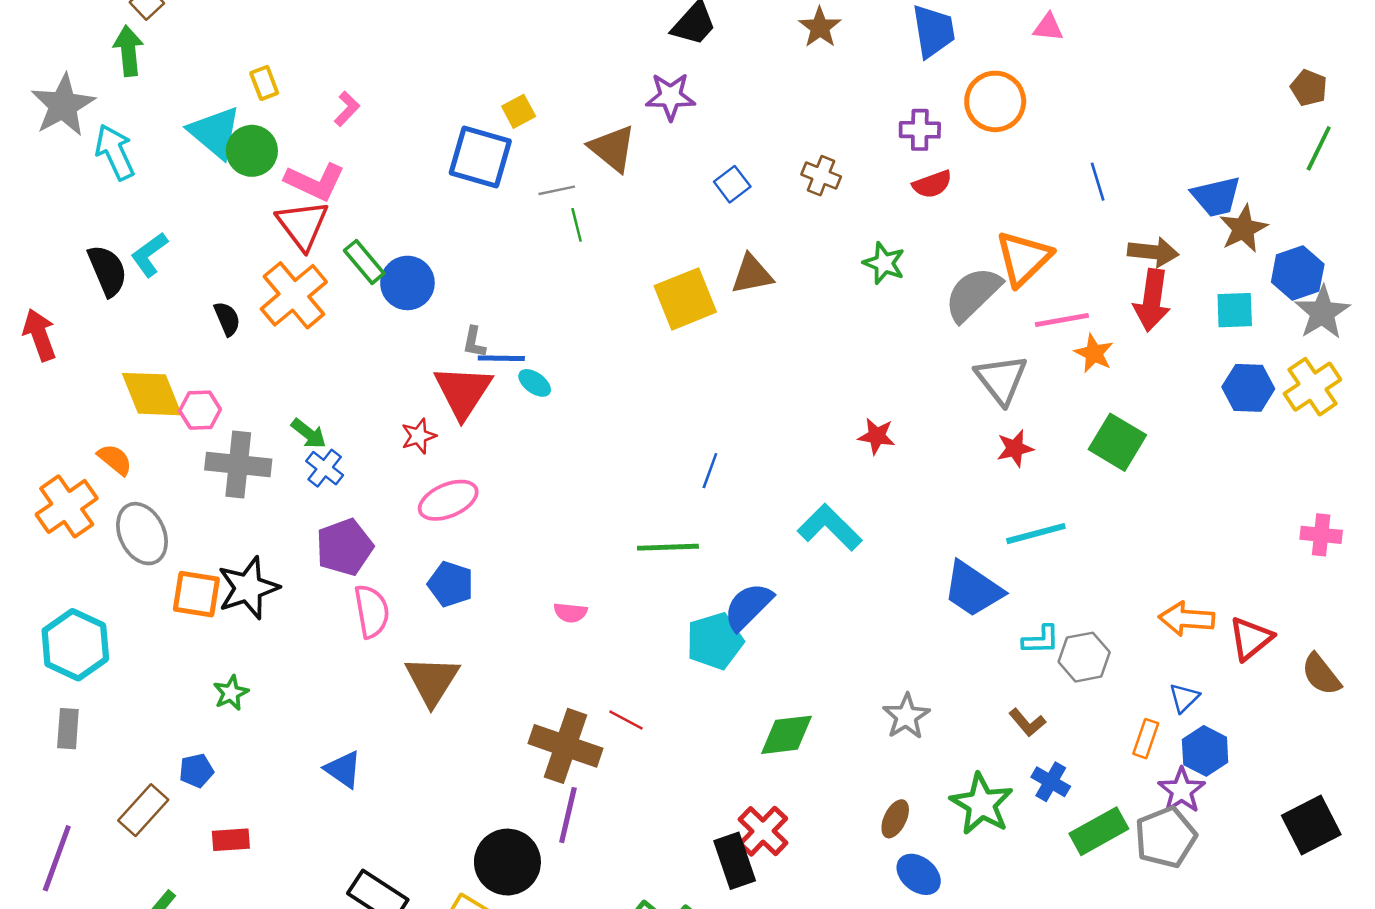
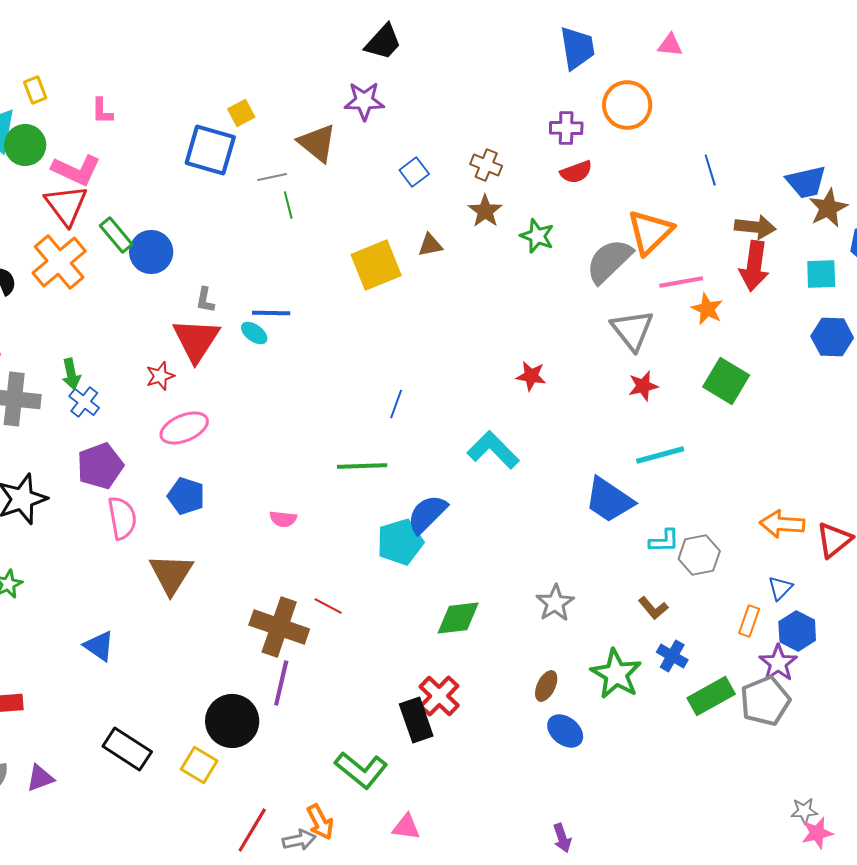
brown star: (820, 27) -> (485, 211), moved
pink L-shape: (347, 109) -> (102, 111), turned 136
brown triangle: (752, 274) -> (430, 245), size x0.7
blue line: (501, 358) -> (271, 313), moved
green arrow: (309, 434) -> (71, 374), turned 40

